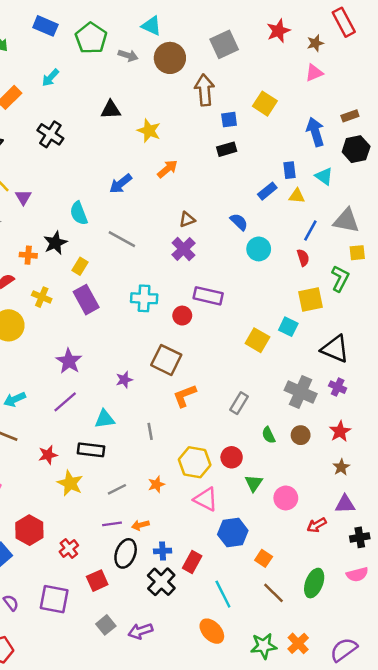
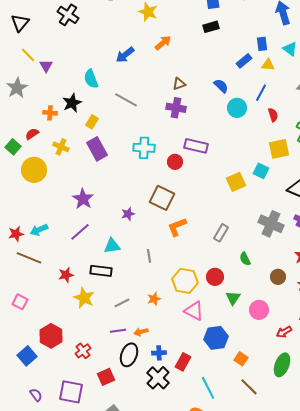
blue line: (310, 231) -> (261, 93), moved
purple cross: (183, 249) -> (176, 108), turned -36
yellow square: (257, 340) -> (236, 182), turned 36
brown circle: (301, 435) -> (278, 277), moved
green ellipse: (314, 583) -> (282, 365), moved

